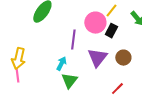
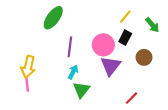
pink circle: (95, 23) -> (103, 45), moved
purple line: (73, 40) -> (70, 47), moved
brown circle: (123, 58) -> (144, 57), moved

